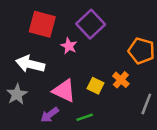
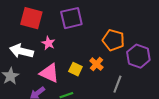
purple square: (91, 24) -> (71, 18), turned 30
pink star: (69, 46) -> (48, 43), moved

